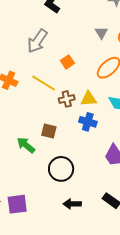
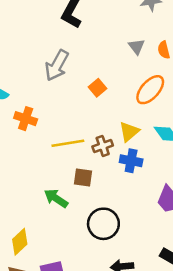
yellow line: (44, 83) -> (68, 143), moved, turned -35
brown cross: (67, 99) -> (103, 146), moved
yellow triangle: (89, 99) -> (129, 132), turned -30

